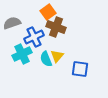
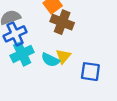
blue cross: (34, 37) -> (15, 34), moved
cyan semicircle: (46, 59) -> (50, 60), turned -42

